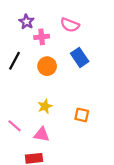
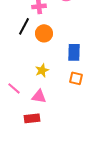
blue rectangle: (80, 57) -> (74, 52), moved, turned 36
black line: (15, 61) -> (24, 26), moved

